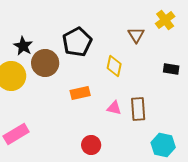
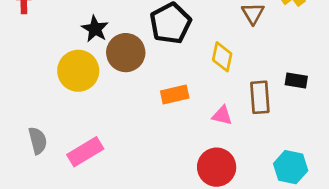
black rectangle: (171, 69) -> (296, 81), moved
brown rectangle: (138, 109) -> (260, 97), moved
red circle: (91, 145) -> (217, 167), moved, size x1.4

